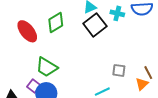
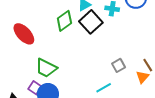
green diamond: (56, 22) -> (64, 21), moved
gray square: (119, 70) -> (119, 65), turned -32

